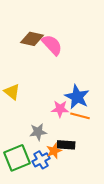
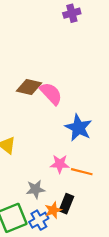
blue star: (77, 97) -> (78, 128), moved
black rectangle: (66, 145) -> (66, 204), turned -72

